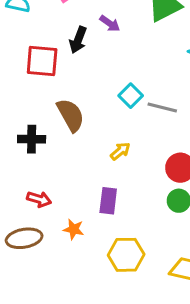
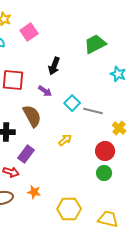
purple arrow: (110, 23) -> (45, 91), moved
black arrow: (78, 40) -> (54, 66), moved
purple rectangle: (108, 201) -> (26, 154), moved, turned 30

